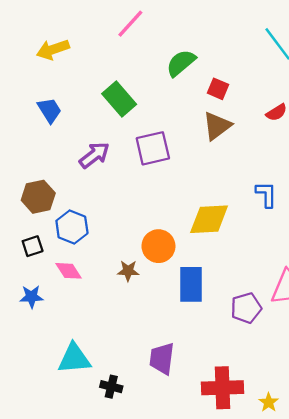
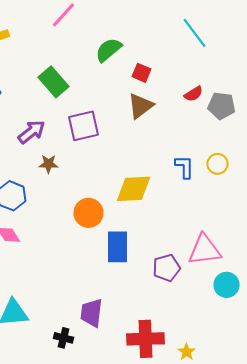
brown star: (128, 271) -> (48, 164), moved
black cross: (111, 387) -> (64, 338), moved

